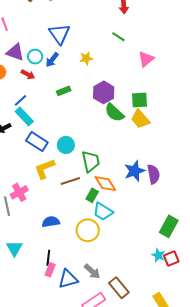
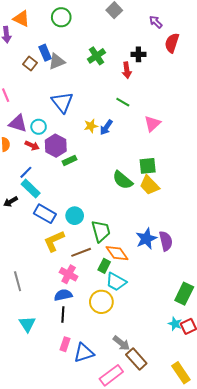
blue arrow: (52, 60) -> (106, 127), moved
purple hexagon: (104, 92) -> (56, 146), moved
pink cross: (19, 192) -> (69, 274), moved, turned -30
black line: (48, 258) -> (63, 315), moved
gray arrow: (92, 271) -> (121, 343), moved

